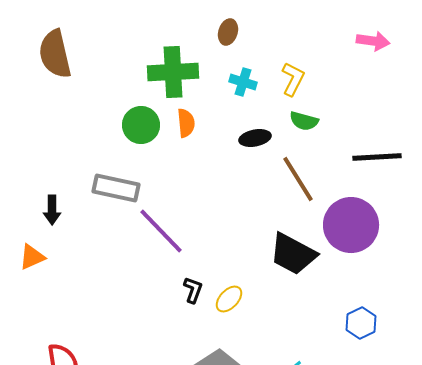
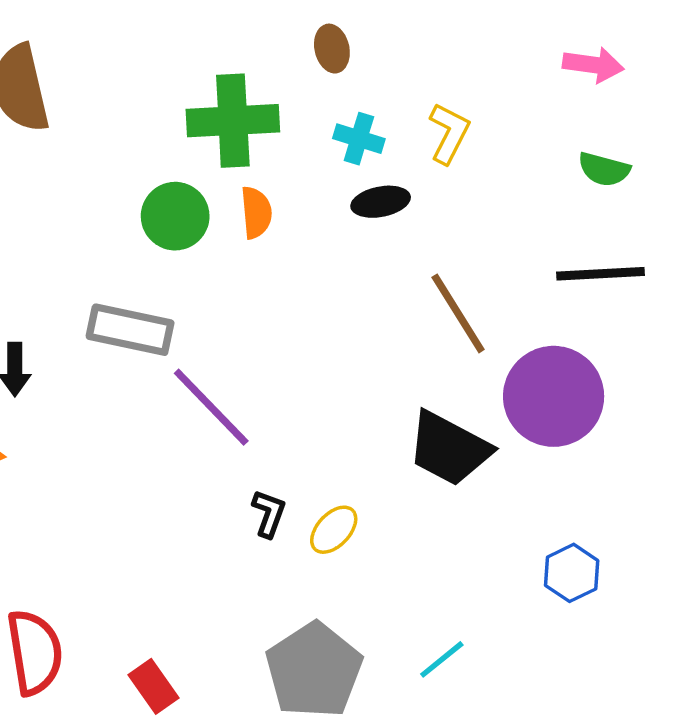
brown ellipse: (228, 32) -> (332, 49), turned -30
green semicircle: (304, 121) -> (604, 169), moved
black ellipse: (255, 138) -> (381, 202), moved

